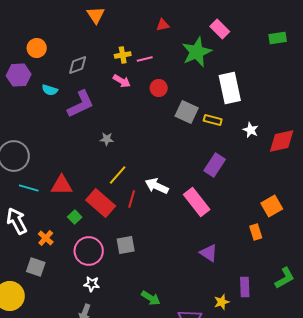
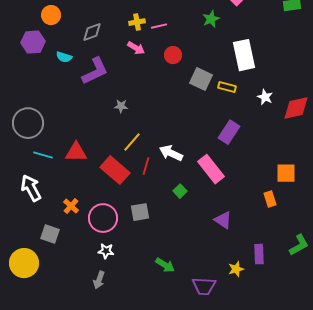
green star: (197, 52) -> (211, 19), size x0.6
orange square: (272, 206) -> (286, 173), turned 30
green square: (75, 217) -> (180, 191), moved
orange cross: (46, 238) -> (71, 206), moved

